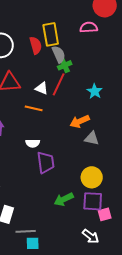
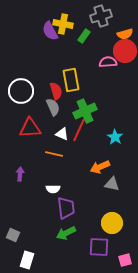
pink semicircle: (89, 27) -> (108, 62), moved
gray semicircle: (59, 54) -> (53, 107), moved
green cross: (65, 65) -> (85, 111), size x1.6
green arrow: (64, 199) -> (66, 233), moved
purple square: (93, 201) -> (99, 247), moved

